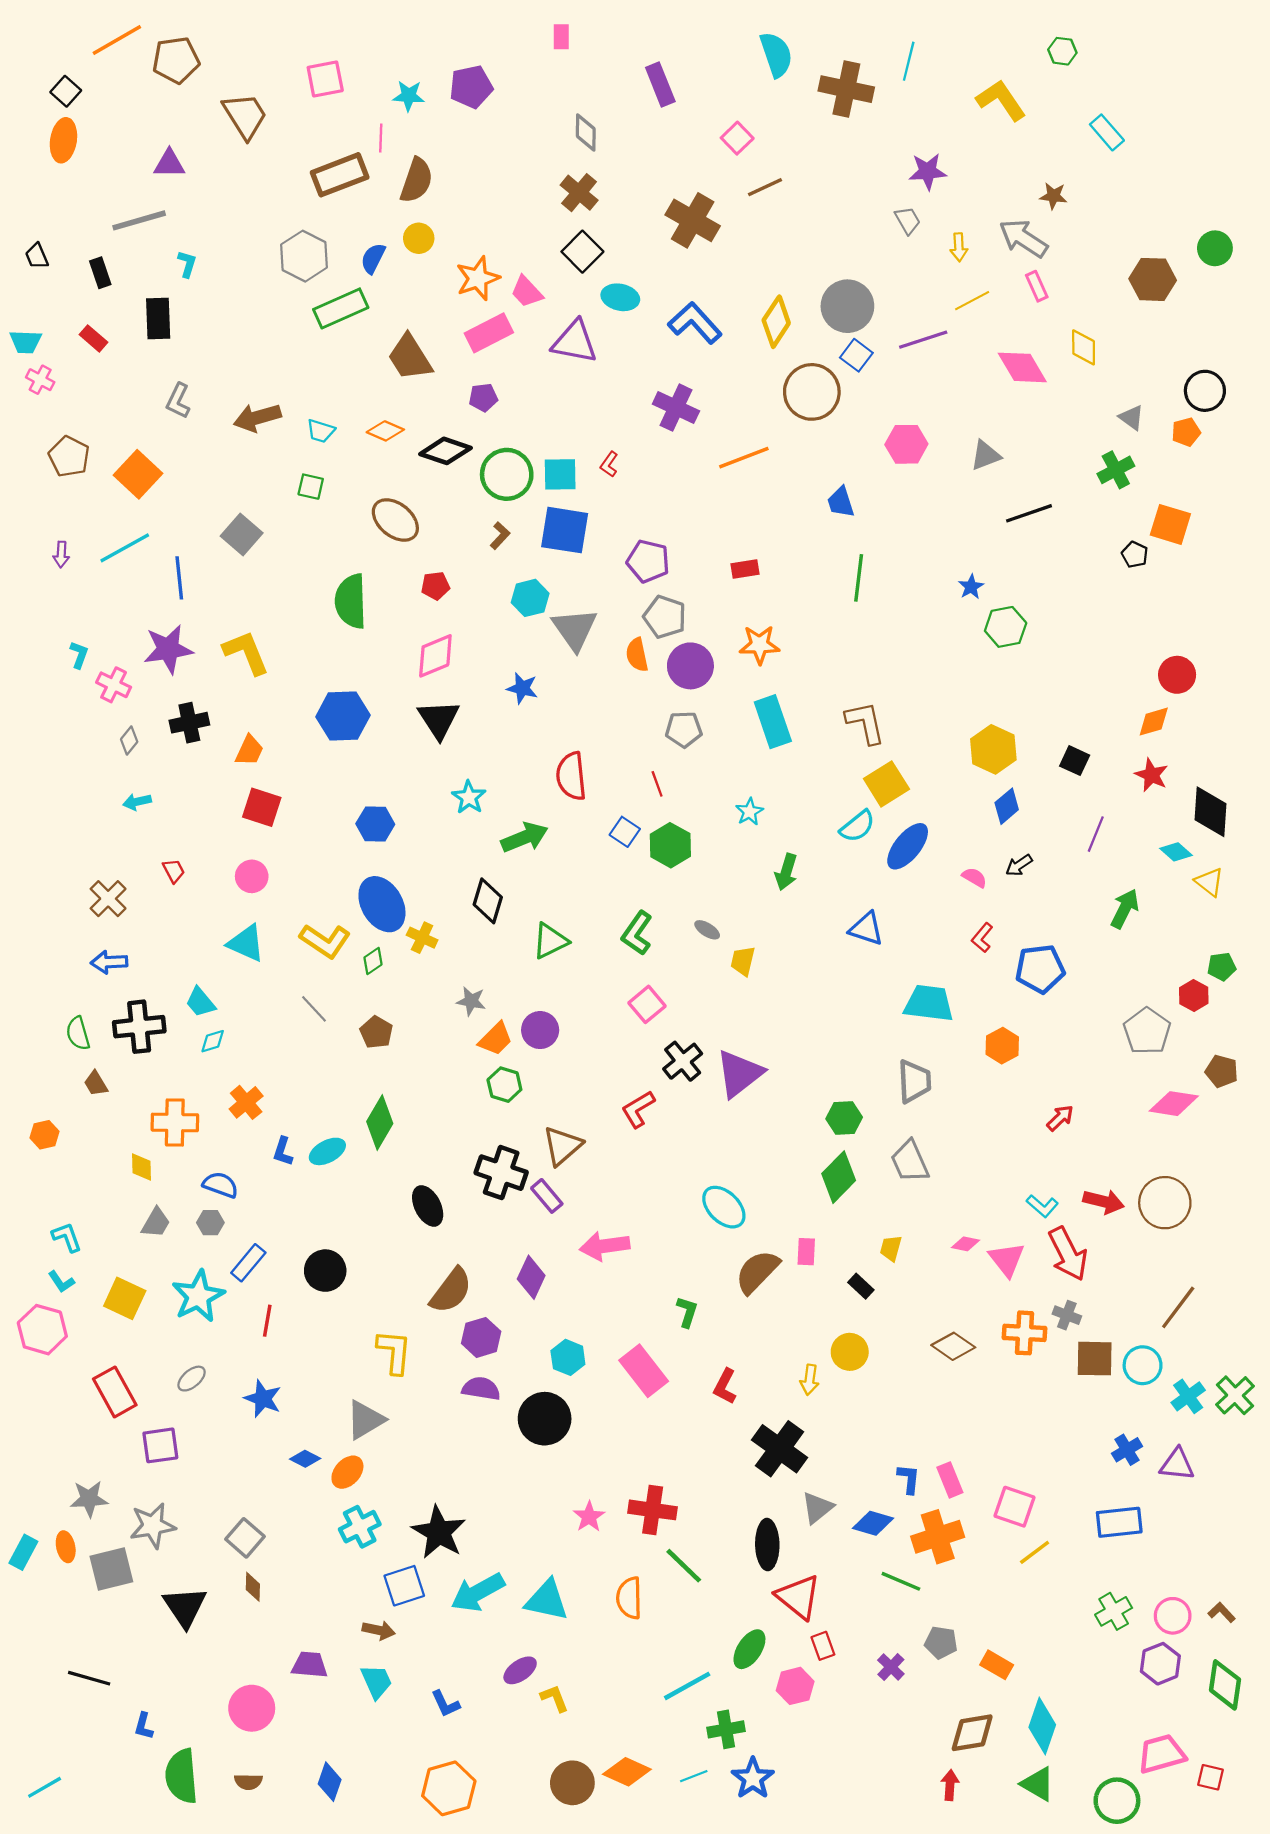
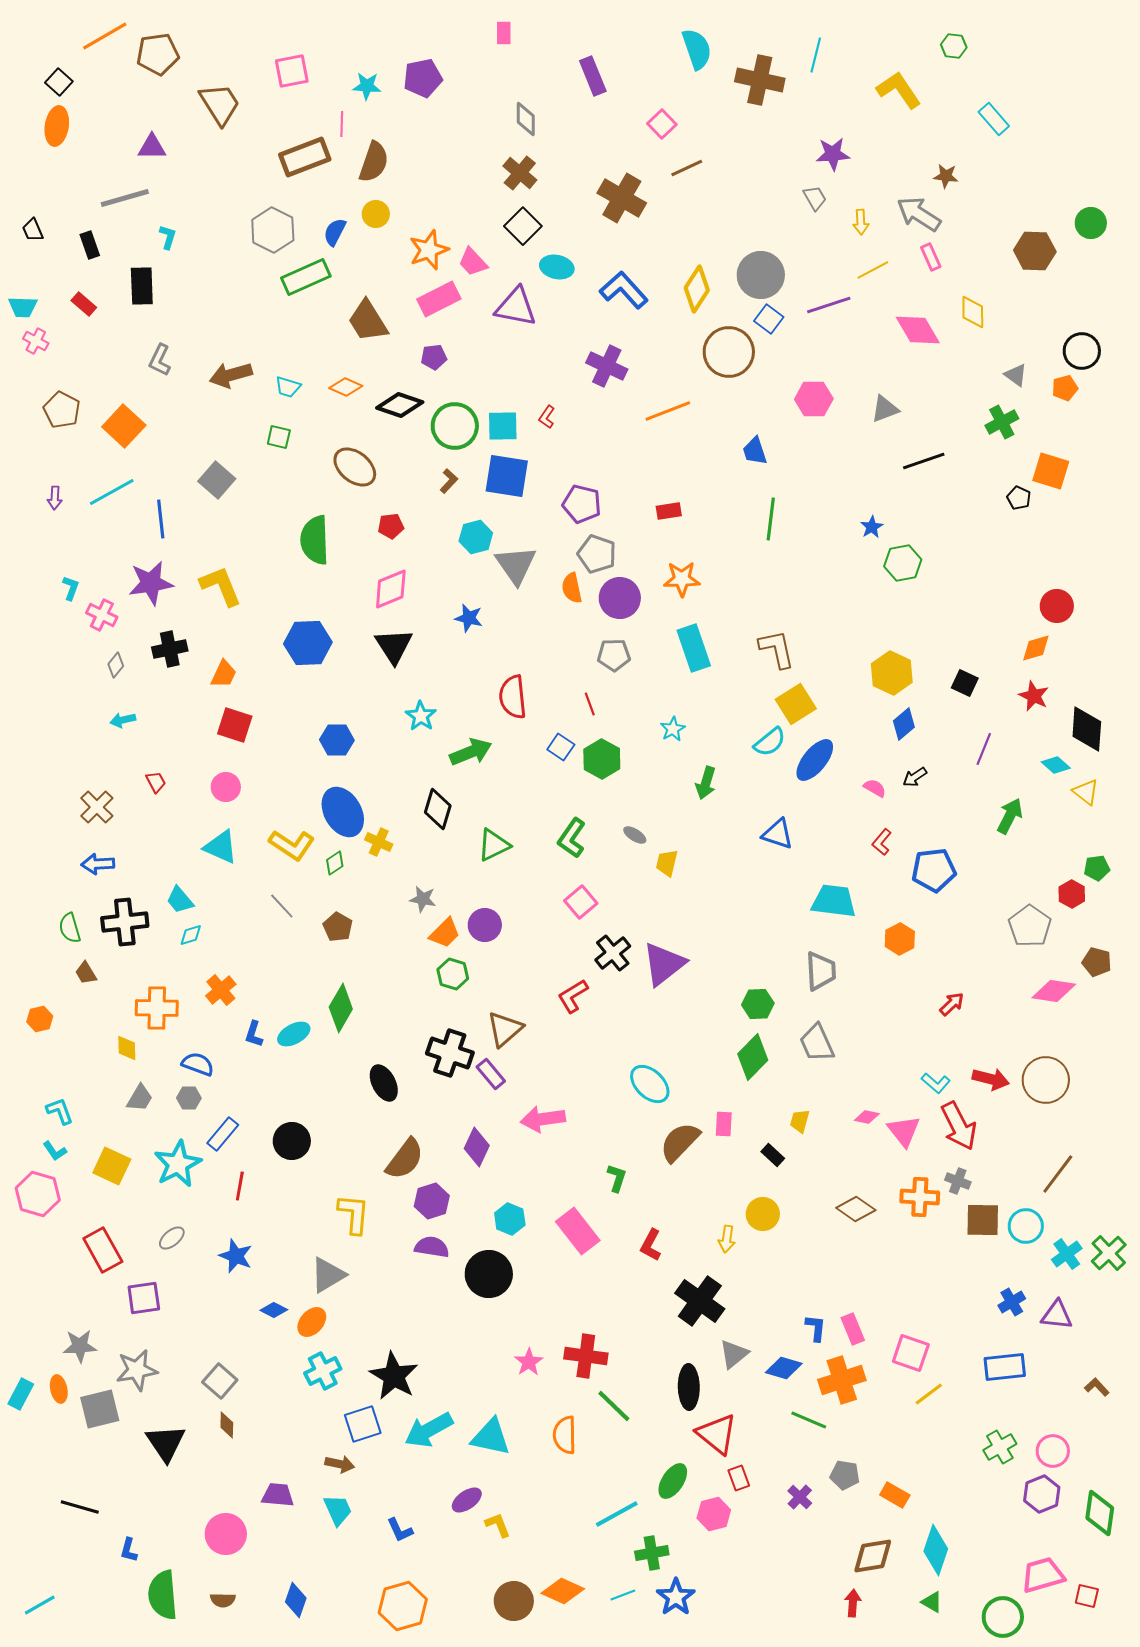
brown L-shape: (1222, 1612) -> (1097, 1387), moved
green triangle: (1038, 1784) -> (932, 1602), size x0.7

